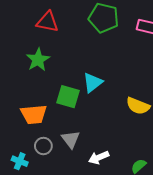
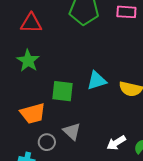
cyan triangle: (93, 83) -> (97, 80), moved, turned 30
white arrow: (99, 157) -> (116, 143), moved

